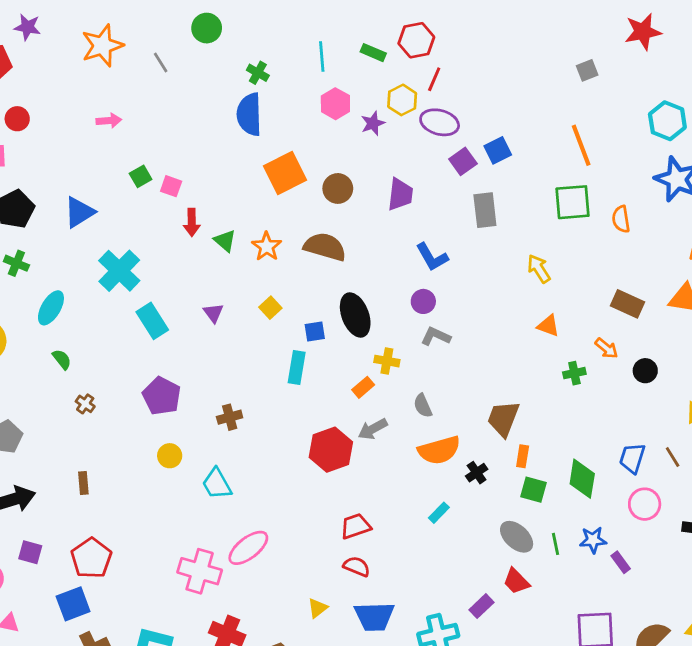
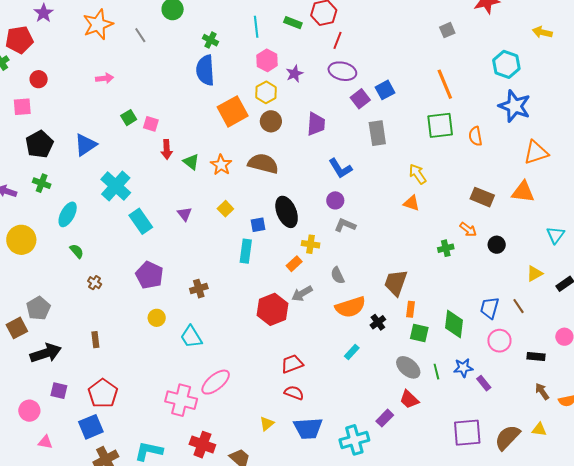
purple star: (27, 27) -> (44, 13), turned 30
yellow hexagon: (402, 100) -> (266, 92), moved
orange triangle: (548, 326) -> (411, 203), moved

